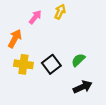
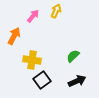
yellow cross: (23, 64) -> (32, 60), moved
black square: (51, 64) -> (42, 80), moved

